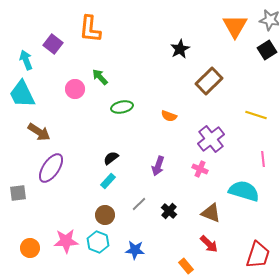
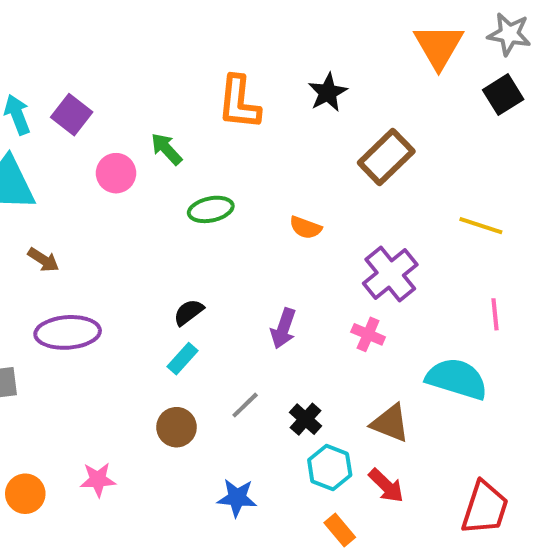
orange L-shape: (90, 29) -> (239, 103), moved
purple square: (53, 44) -> (72, 115), moved
brown arrow: (39, 132) -> (43, 260), size x0.7
purple ellipse: (51, 168) -> (68, 332), turned 52
pink star: (66, 241) -> (98, 480), size x0.7
cyan hexagon: (98, 242) -> (330, 468), moved

